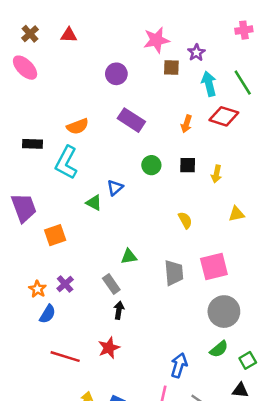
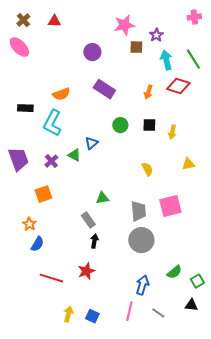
orange square: (55, 235) -> (43, 194), moved
purple cross: (65, 284) -> (51, 161), moved
gray circle: (224, 312) -> (141, 240), moved

